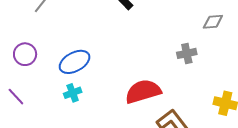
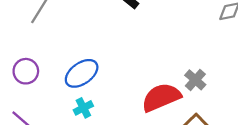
gray cross: (187, 53) -> (195, 80), moved, turned -30

